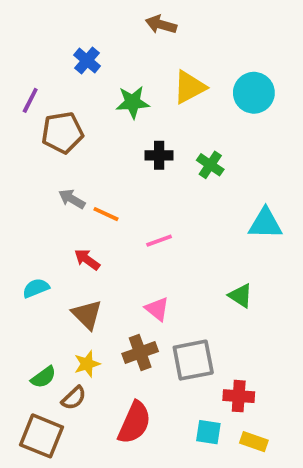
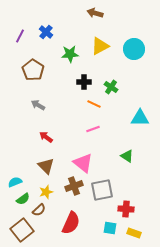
brown arrow: (161, 25) -> (95, 13), moved
purple line: (30, 100) -> (20, 36), moved
brown pentagon: (62, 133) -> (33, 70), turned -30
orange line: (106, 214) -> (94, 104), moved
pink line: (159, 241) -> (93, 129), moved
cyan semicircle: (36, 288) -> (15, 182), moved
pink triangle: (157, 309) -> (83, 163), size x1.5
brown square: (42, 436) -> (22, 230), turned 30

